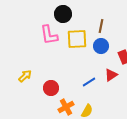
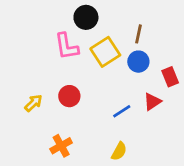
yellow square: (77, 39) -> (105, 52), turned -30
red circle: (51, 88) -> (69, 96), moved
orange cross: (66, 107) -> (61, 146), moved

